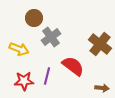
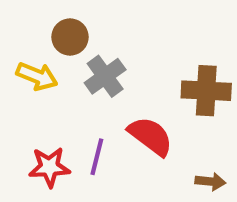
brown cross: (100, 44) -> (206, 91), turned -35
yellow arrow: (19, 49) -> (37, 76), moved

